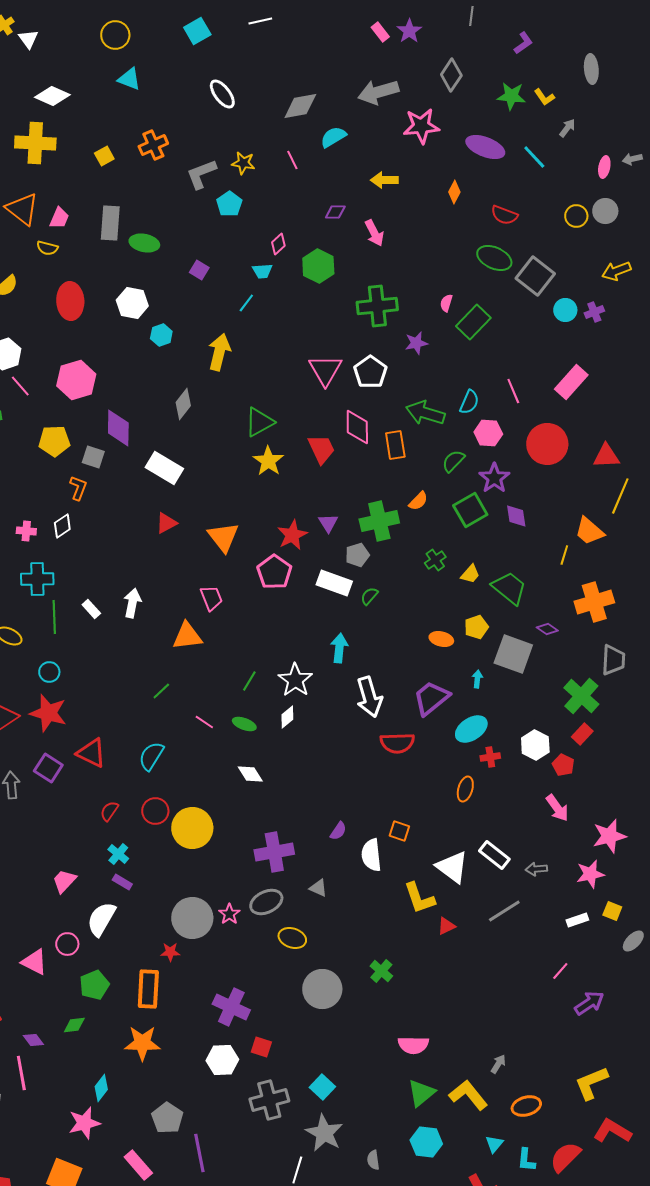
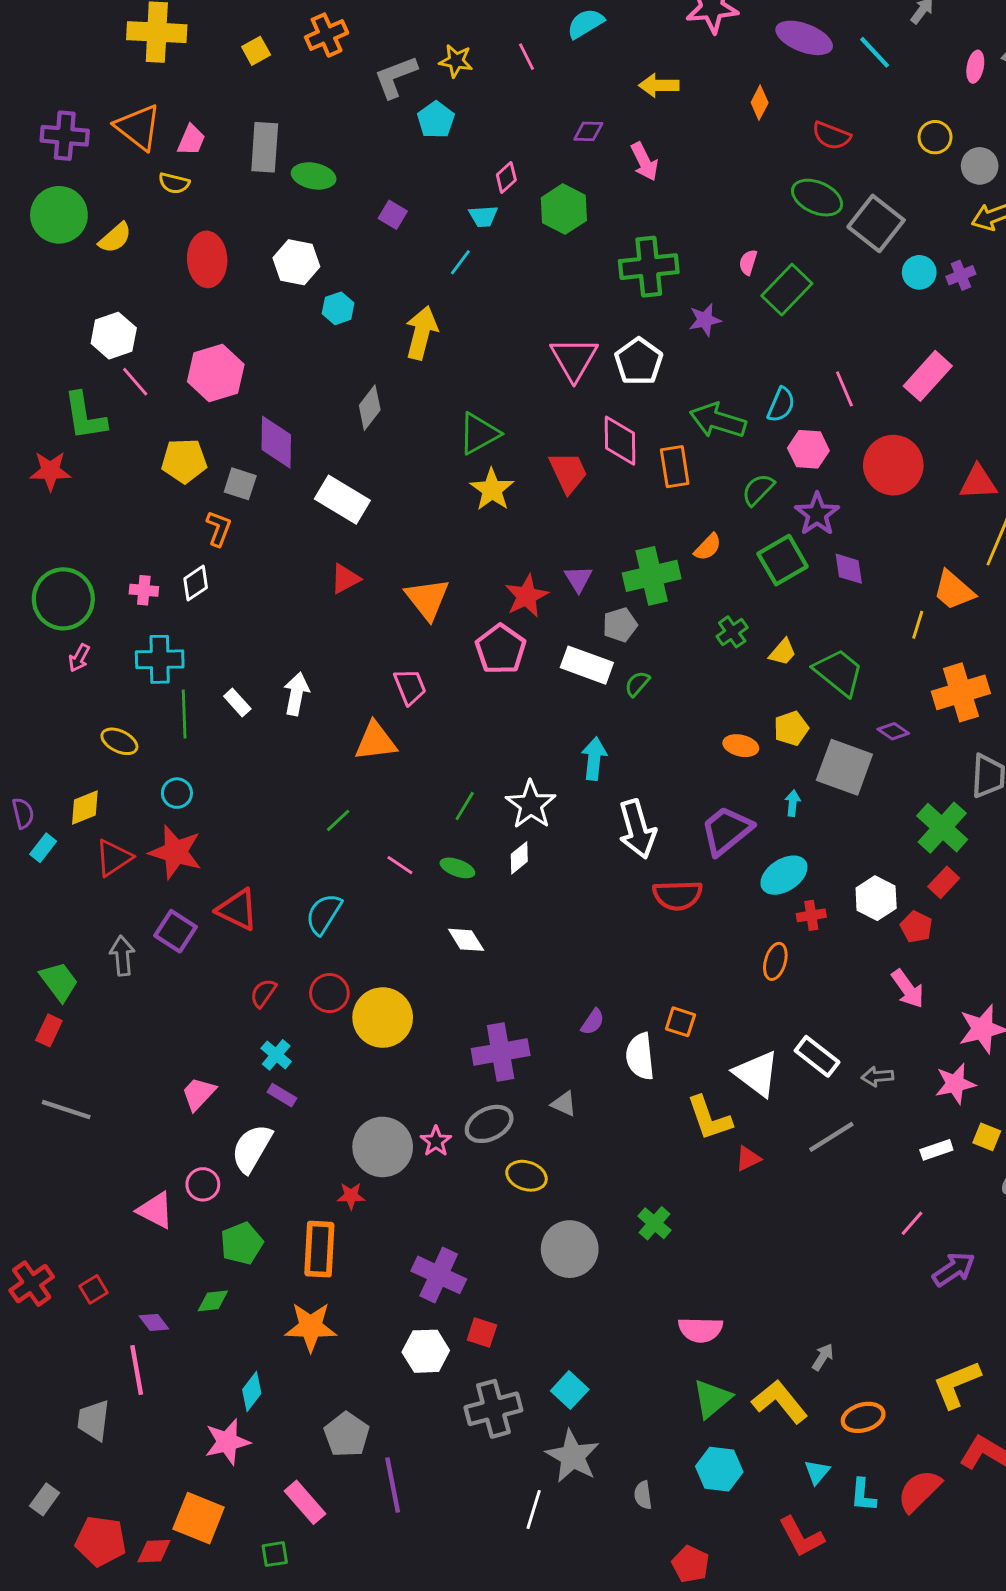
gray circle: (605, 211) -> (980, 166), moved

